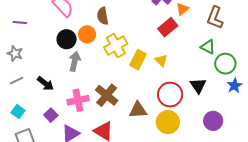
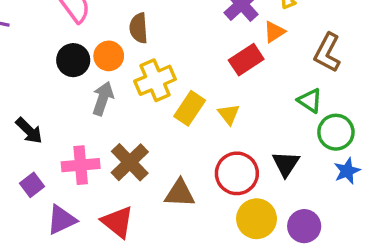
gray arrow: (75, 61) -> (103, 98), moved
yellow circle: (168, 122) -> (257, 219), moved

